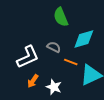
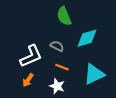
orange line: (71, 62) -> (62, 67), moved
orange arrow: (33, 81) -> (28, 80), moved

